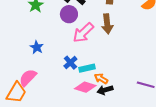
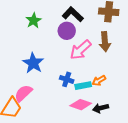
blue star: (37, 47) -> (33, 63), size x1.5
blue cross: (70, 63) -> (67, 79), turned -32
orange arrow: (101, 79) -> (99, 80), moved, turned -64

